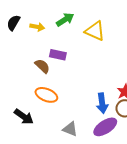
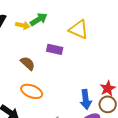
green arrow: (65, 20) -> (39, 19), moved
purple rectangle: (58, 55) -> (55, 49), moved

